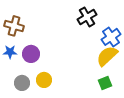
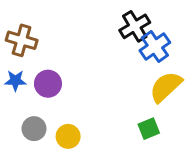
blue cross: (111, 37) -> (155, 46), moved
yellow circle: (44, 80) -> (68, 136), moved
green square: (105, 83) -> (149, 129), moved

